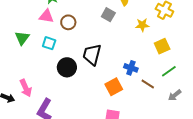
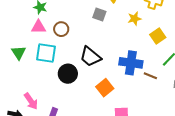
cyan square: (49, 43) -> (46, 53), size x1.5
black trapezoid: (92, 55) -> (90, 57), turned -55
blue cross: (131, 68) -> (131, 63), size x1.6
orange square: (114, 87) -> (105, 88), moved

